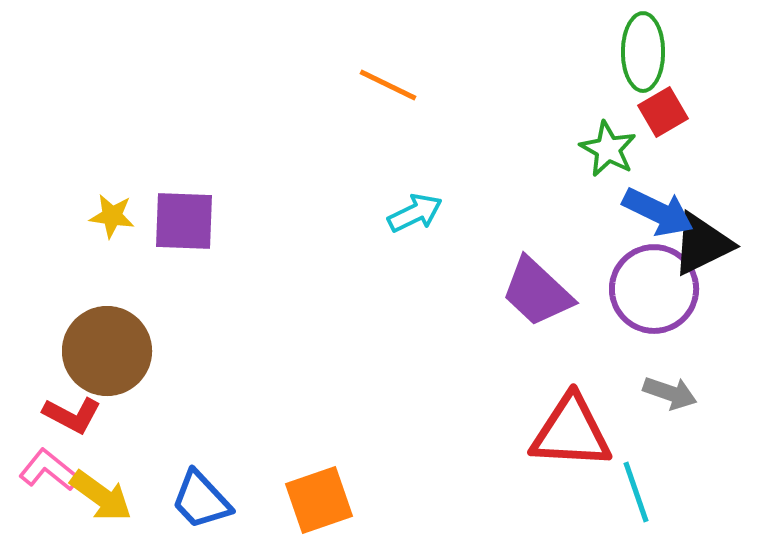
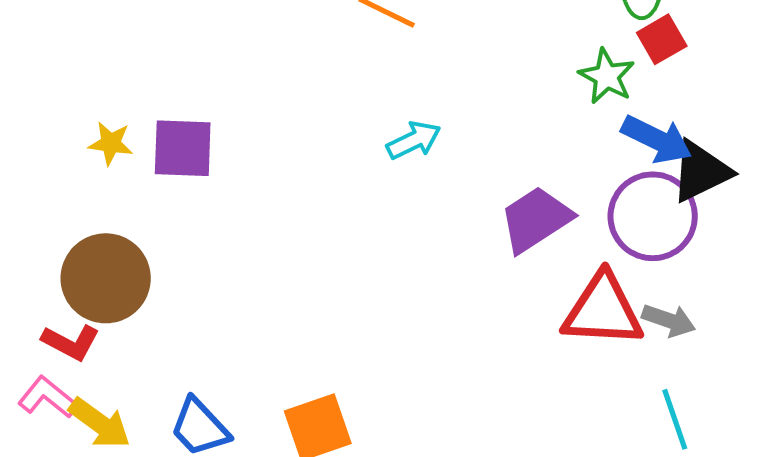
purple trapezoid: (537, 292) -> (536, 219), turned 104
red triangle: (571, 432) -> (603, 310), moved
cyan line: (636, 492) -> (675, 419), moved

